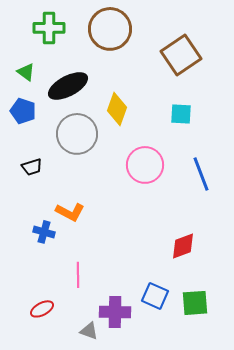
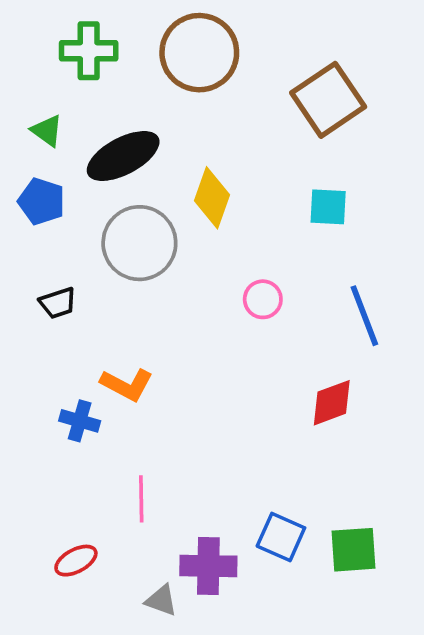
pink circle: (145, 165) -> (263, 299), size x0.6
red diamond: (183, 246) -> (332, 403), moved

